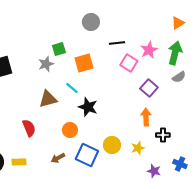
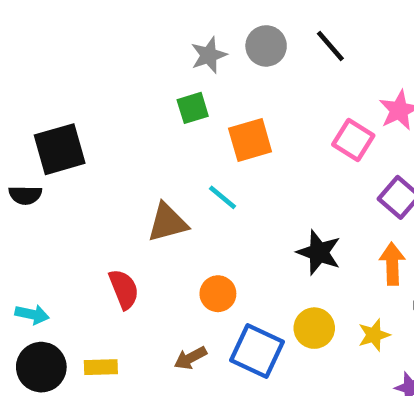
black line: (117, 43) -> (330, 46), moved, turned 56
gray star: (46, 64) -> (209, 55), moved
black star: (88, 107) -> (319, 252), moved

